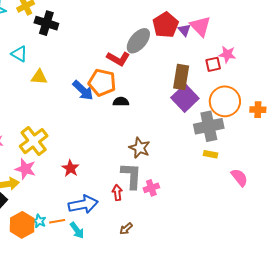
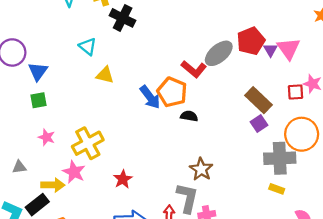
brown rectangle: (181, 77) -> (259, 100), turned -65
purple square: (185, 98) -> (259, 124), size x0.6

